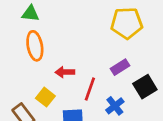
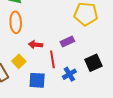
purple rectangle: (120, 67) -> (67, 41), moved
red line: (90, 89) -> (52, 59), turned -36

